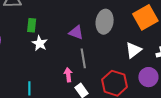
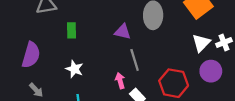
white star: (40, 43) -> (74, 69), moved
white triangle: (133, 50) -> (201, 43), moved

